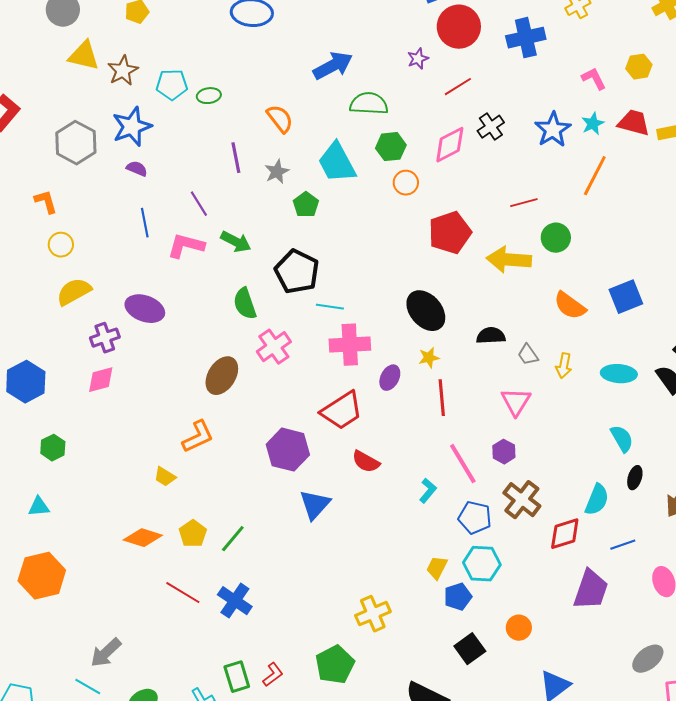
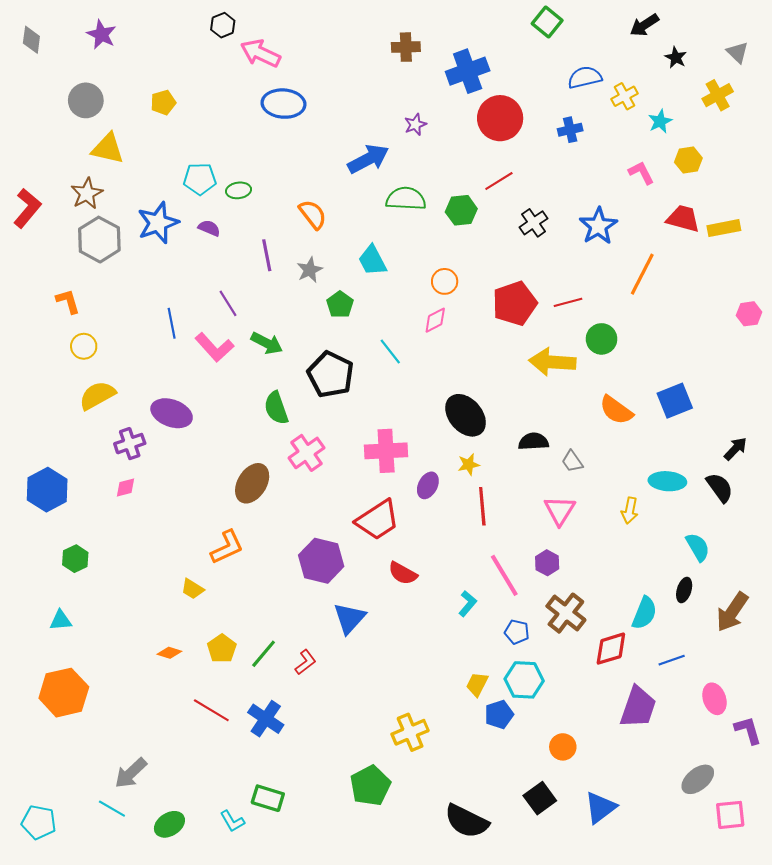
blue cross: (526, 38) -> (570, 130), size x0.6
purple star: (418, 59) -> (415, 124), moved
brown star: (123, 71) -> (87, 194), moved
cyan star: (593, 124) -> (660, 121), moved
pink diamond: (450, 145) -> (435, 320), moved, size x0.7
green hexagon: (391, 147) -> (461, 210), moved
cyan trapezoid: (337, 163) -> (372, 260), size x0.7
purple semicircle: (137, 169) -> (209, 228), moved
red pentagon: (450, 233) -> (515, 303), moved
pink L-shape: (186, 246) -> (214, 347), turned -147
cyan line: (330, 307) -> (390, 351), moved, turned 44
yellow arrow: (564, 366) -> (630, 510), moved
pink diamond: (101, 380) -> (126, 487), size x0.7
cyan semicircle: (622, 439) -> (698, 547), moved
blue pentagon: (475, 518) -> (517, 632), size x0.7
orange diamond: (143, 538) -> (169, 653), size x0.6
black square: (470, 649) -> (540, 798), moved
red L-shape: (273, 675) -> (305, 662), moved
green rectangle: (237, 677) -> (268, 798), turned -56

